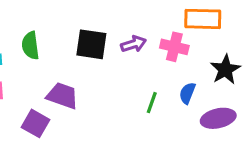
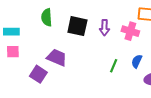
purple arrow: (134, 44) -> (104, 28), turned 105
green semicircle: (30, 46) -> (47, 17), moved

